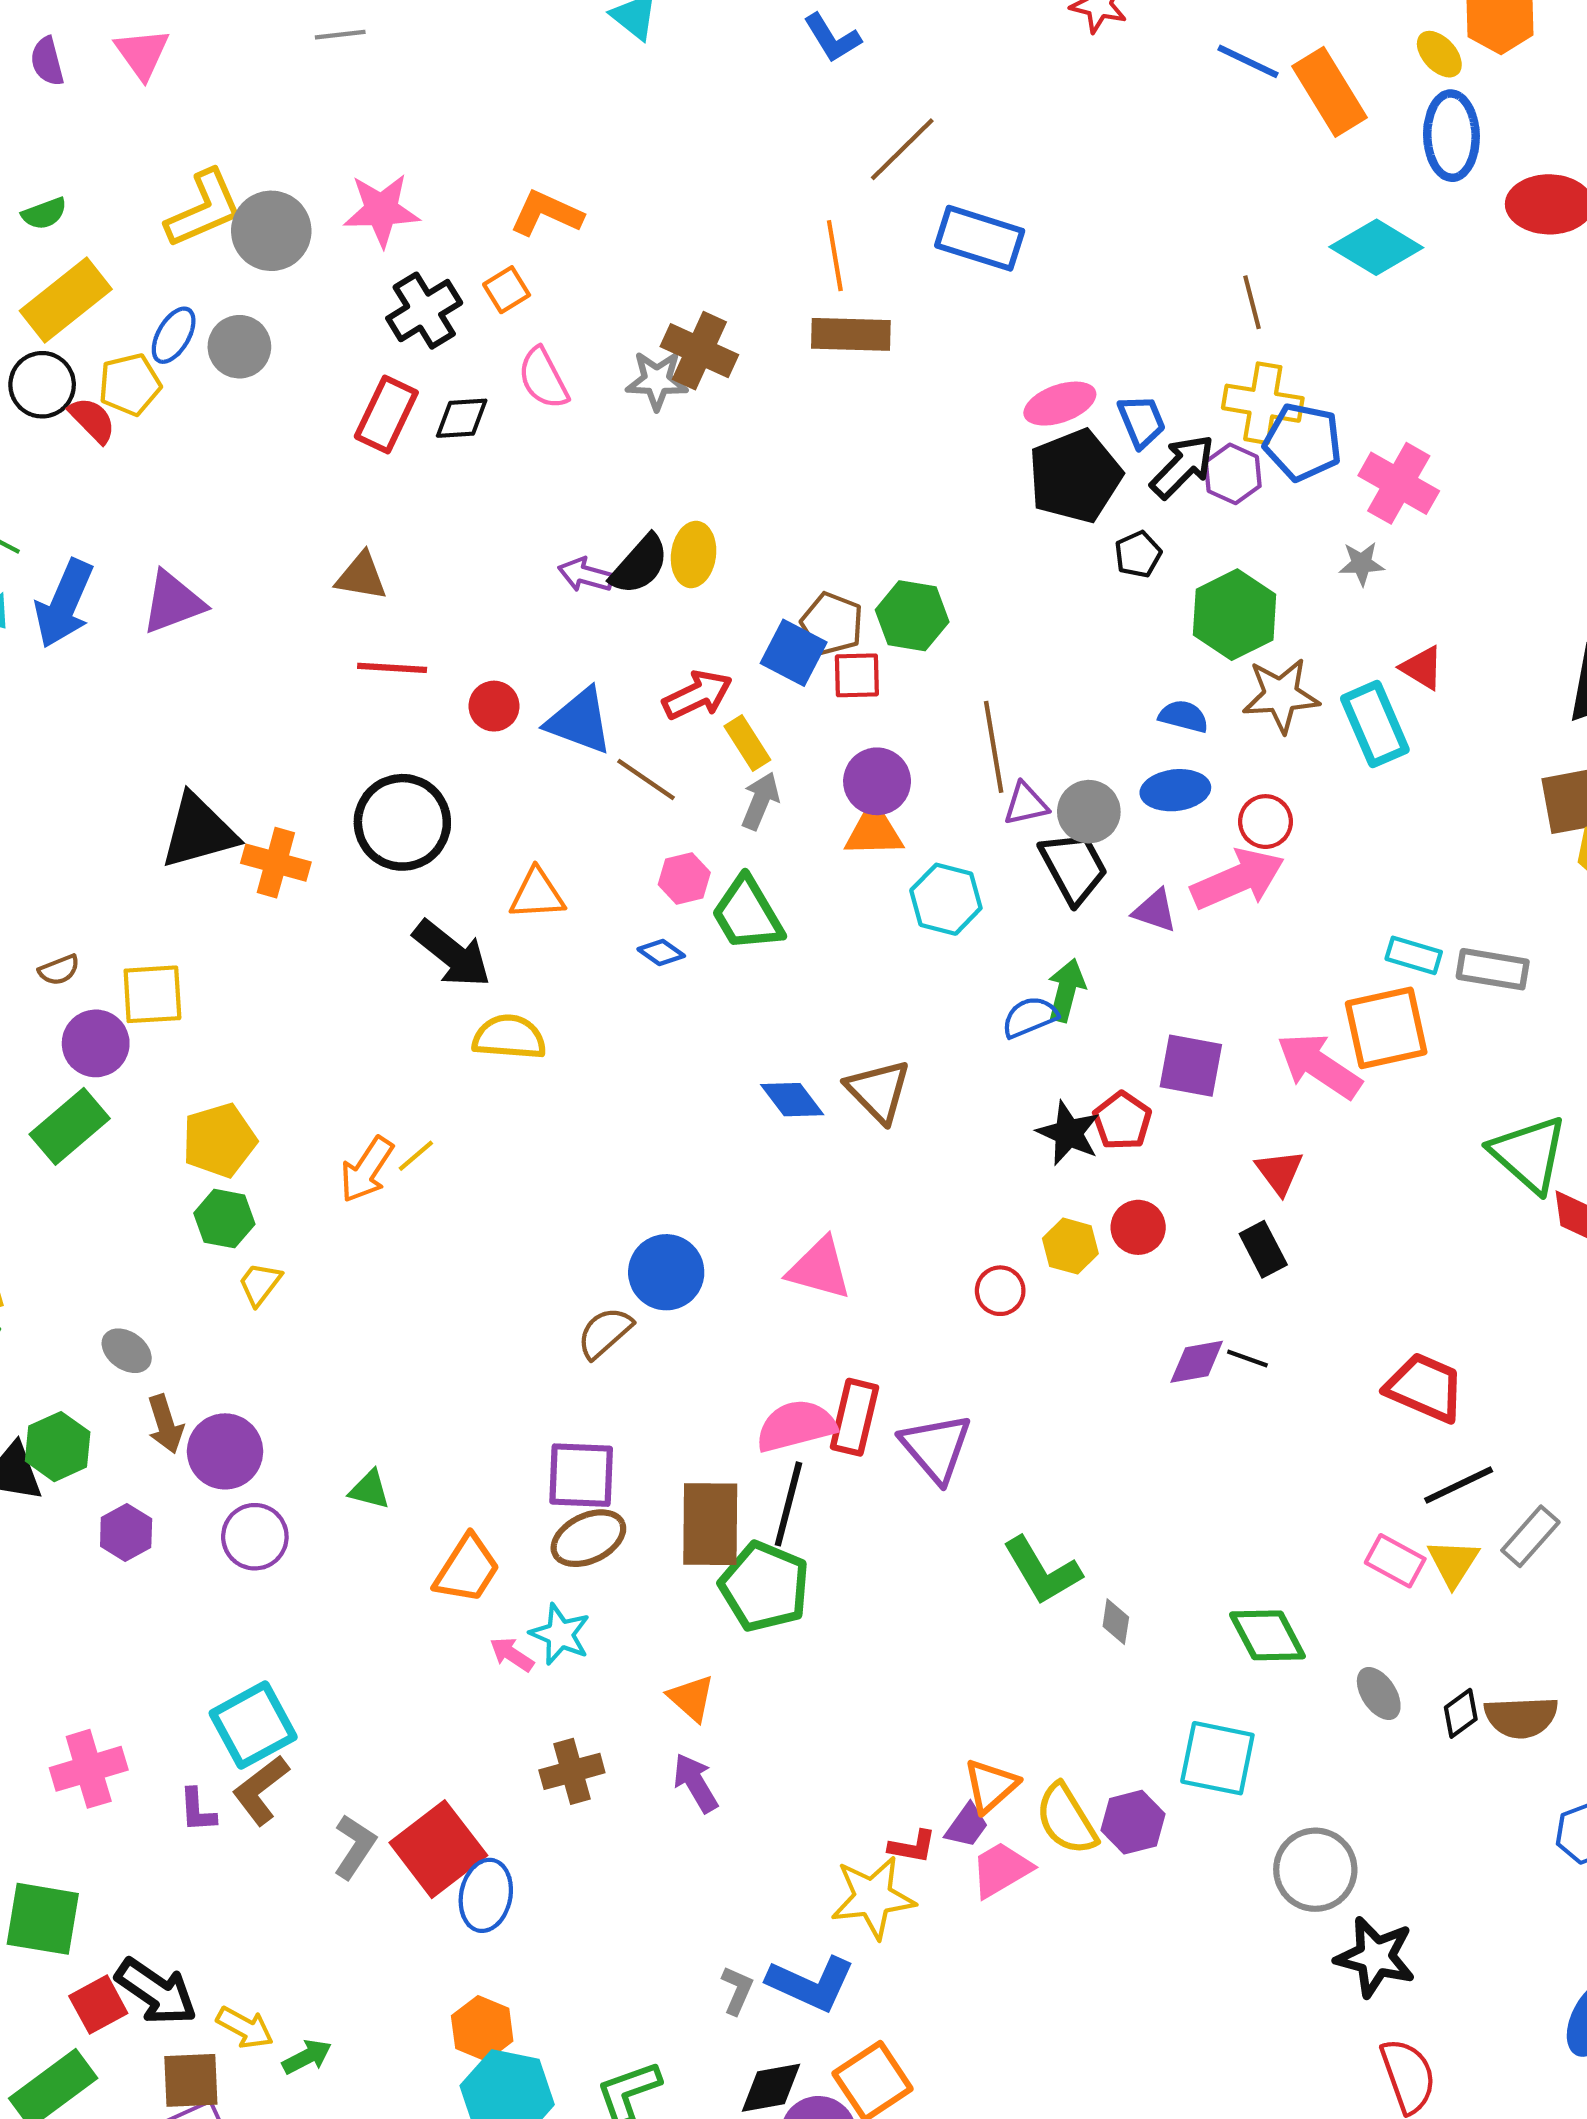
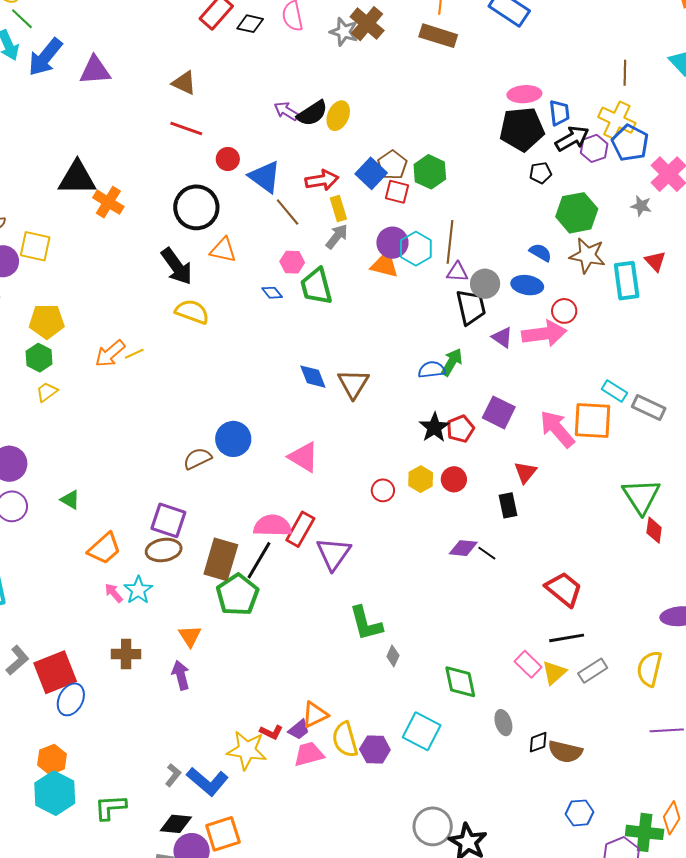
black circle: (402, 822) -> (196, 207), moved
cyan hexagon: (946, 899) -> (416, 249), moved
gray circle: (1315, 1870) -> (433, 826), moved

